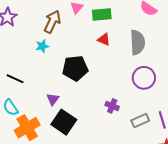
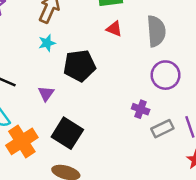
cyan star: (42, 46) -> (47, 43), moved
purple triangle: (53, 99) -> (46, 94), moved
purple cross: (112, 106) -> (141, 109), moved

